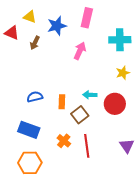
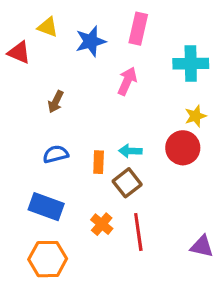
brown arrow: (35, 43) -> (56, 102), moved
cyan arrow: (90, 95) -> (130, 151), moved
red circle: (115, 104) -> (183, 148), moved
purple triangle: (127, 146) -> (202, 246), moved, turned -42

